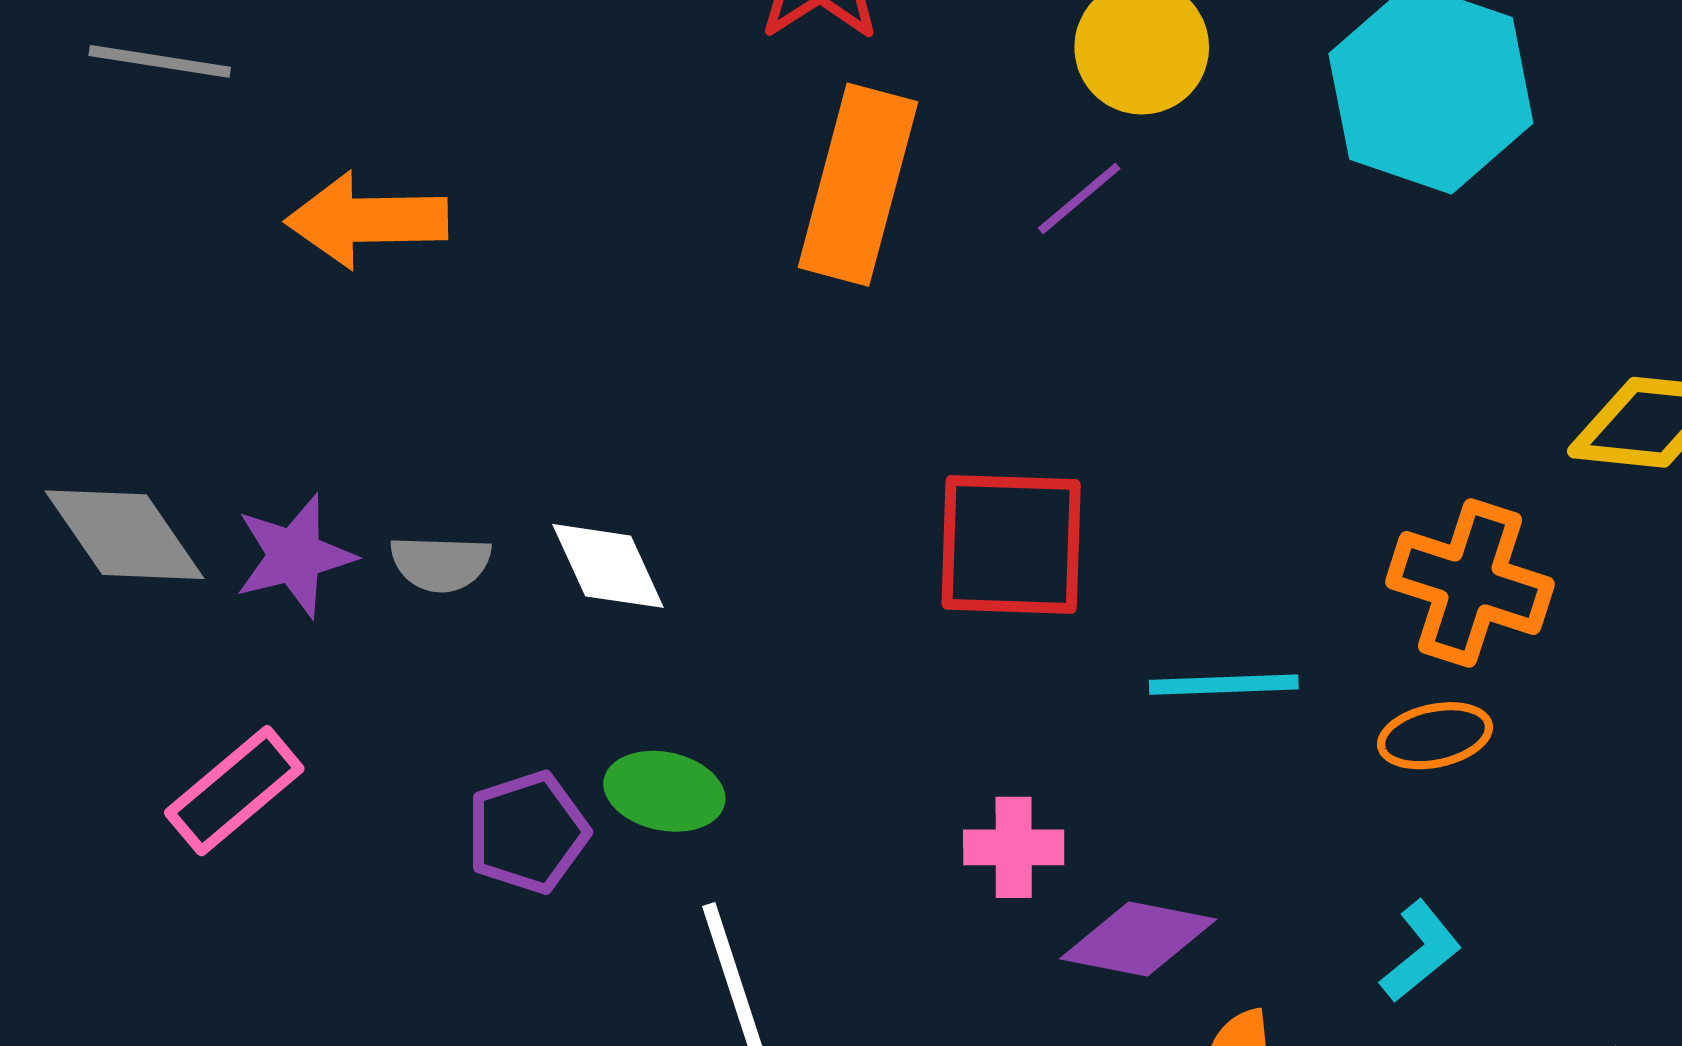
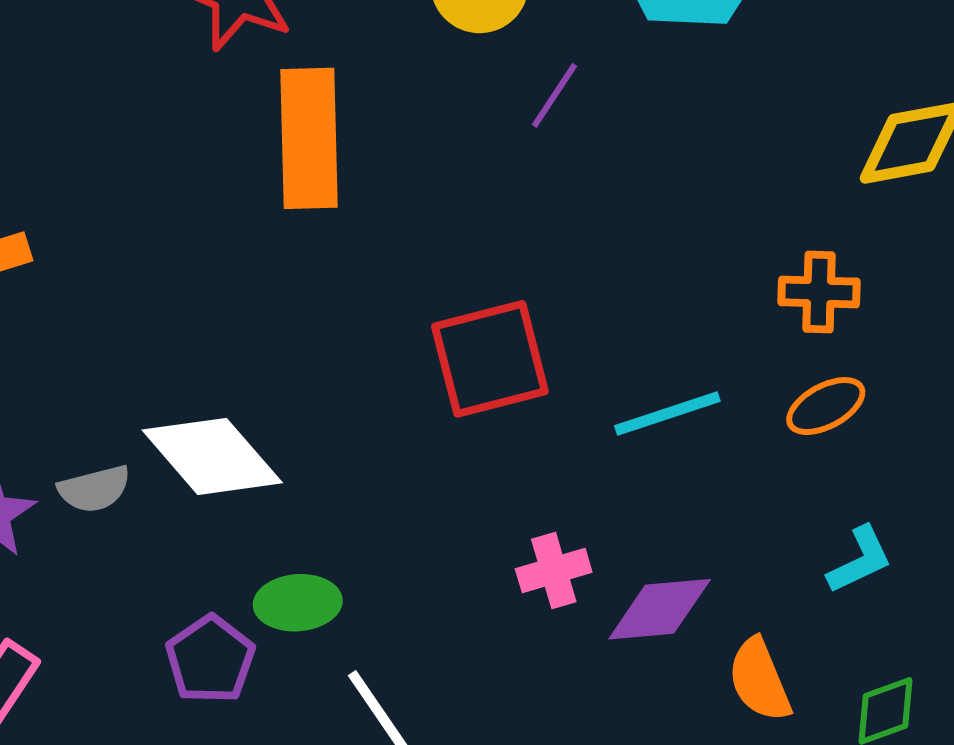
purple line: (1079, 198) -> (555, 95), moved
white diamond: (608, 566) -> (212, 456), size x1.5
orange cross: (1470, 583) -> (819, 292), size x0.7
cyan L-shape: (1421, 951) -> (860, 560), turned 30

